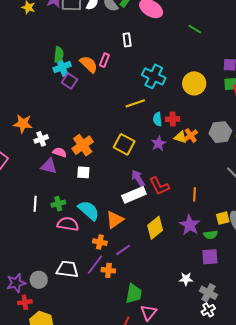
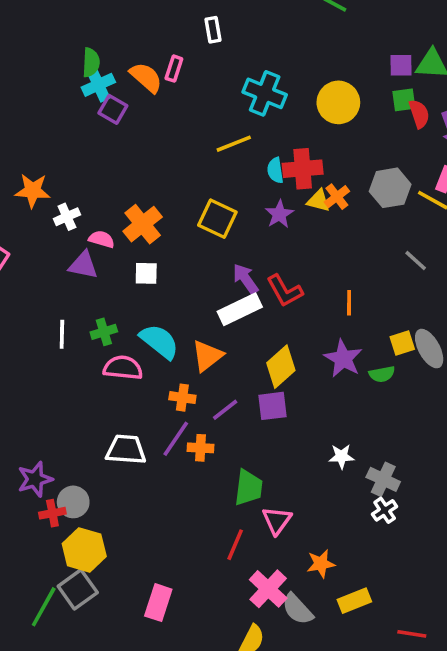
red cross: (173, 119) -> (303, 169), size x1.5
purple square: (210, 257) -> (273, 406), moved
gray circle: (39, 280) -> (73, 502), moved

